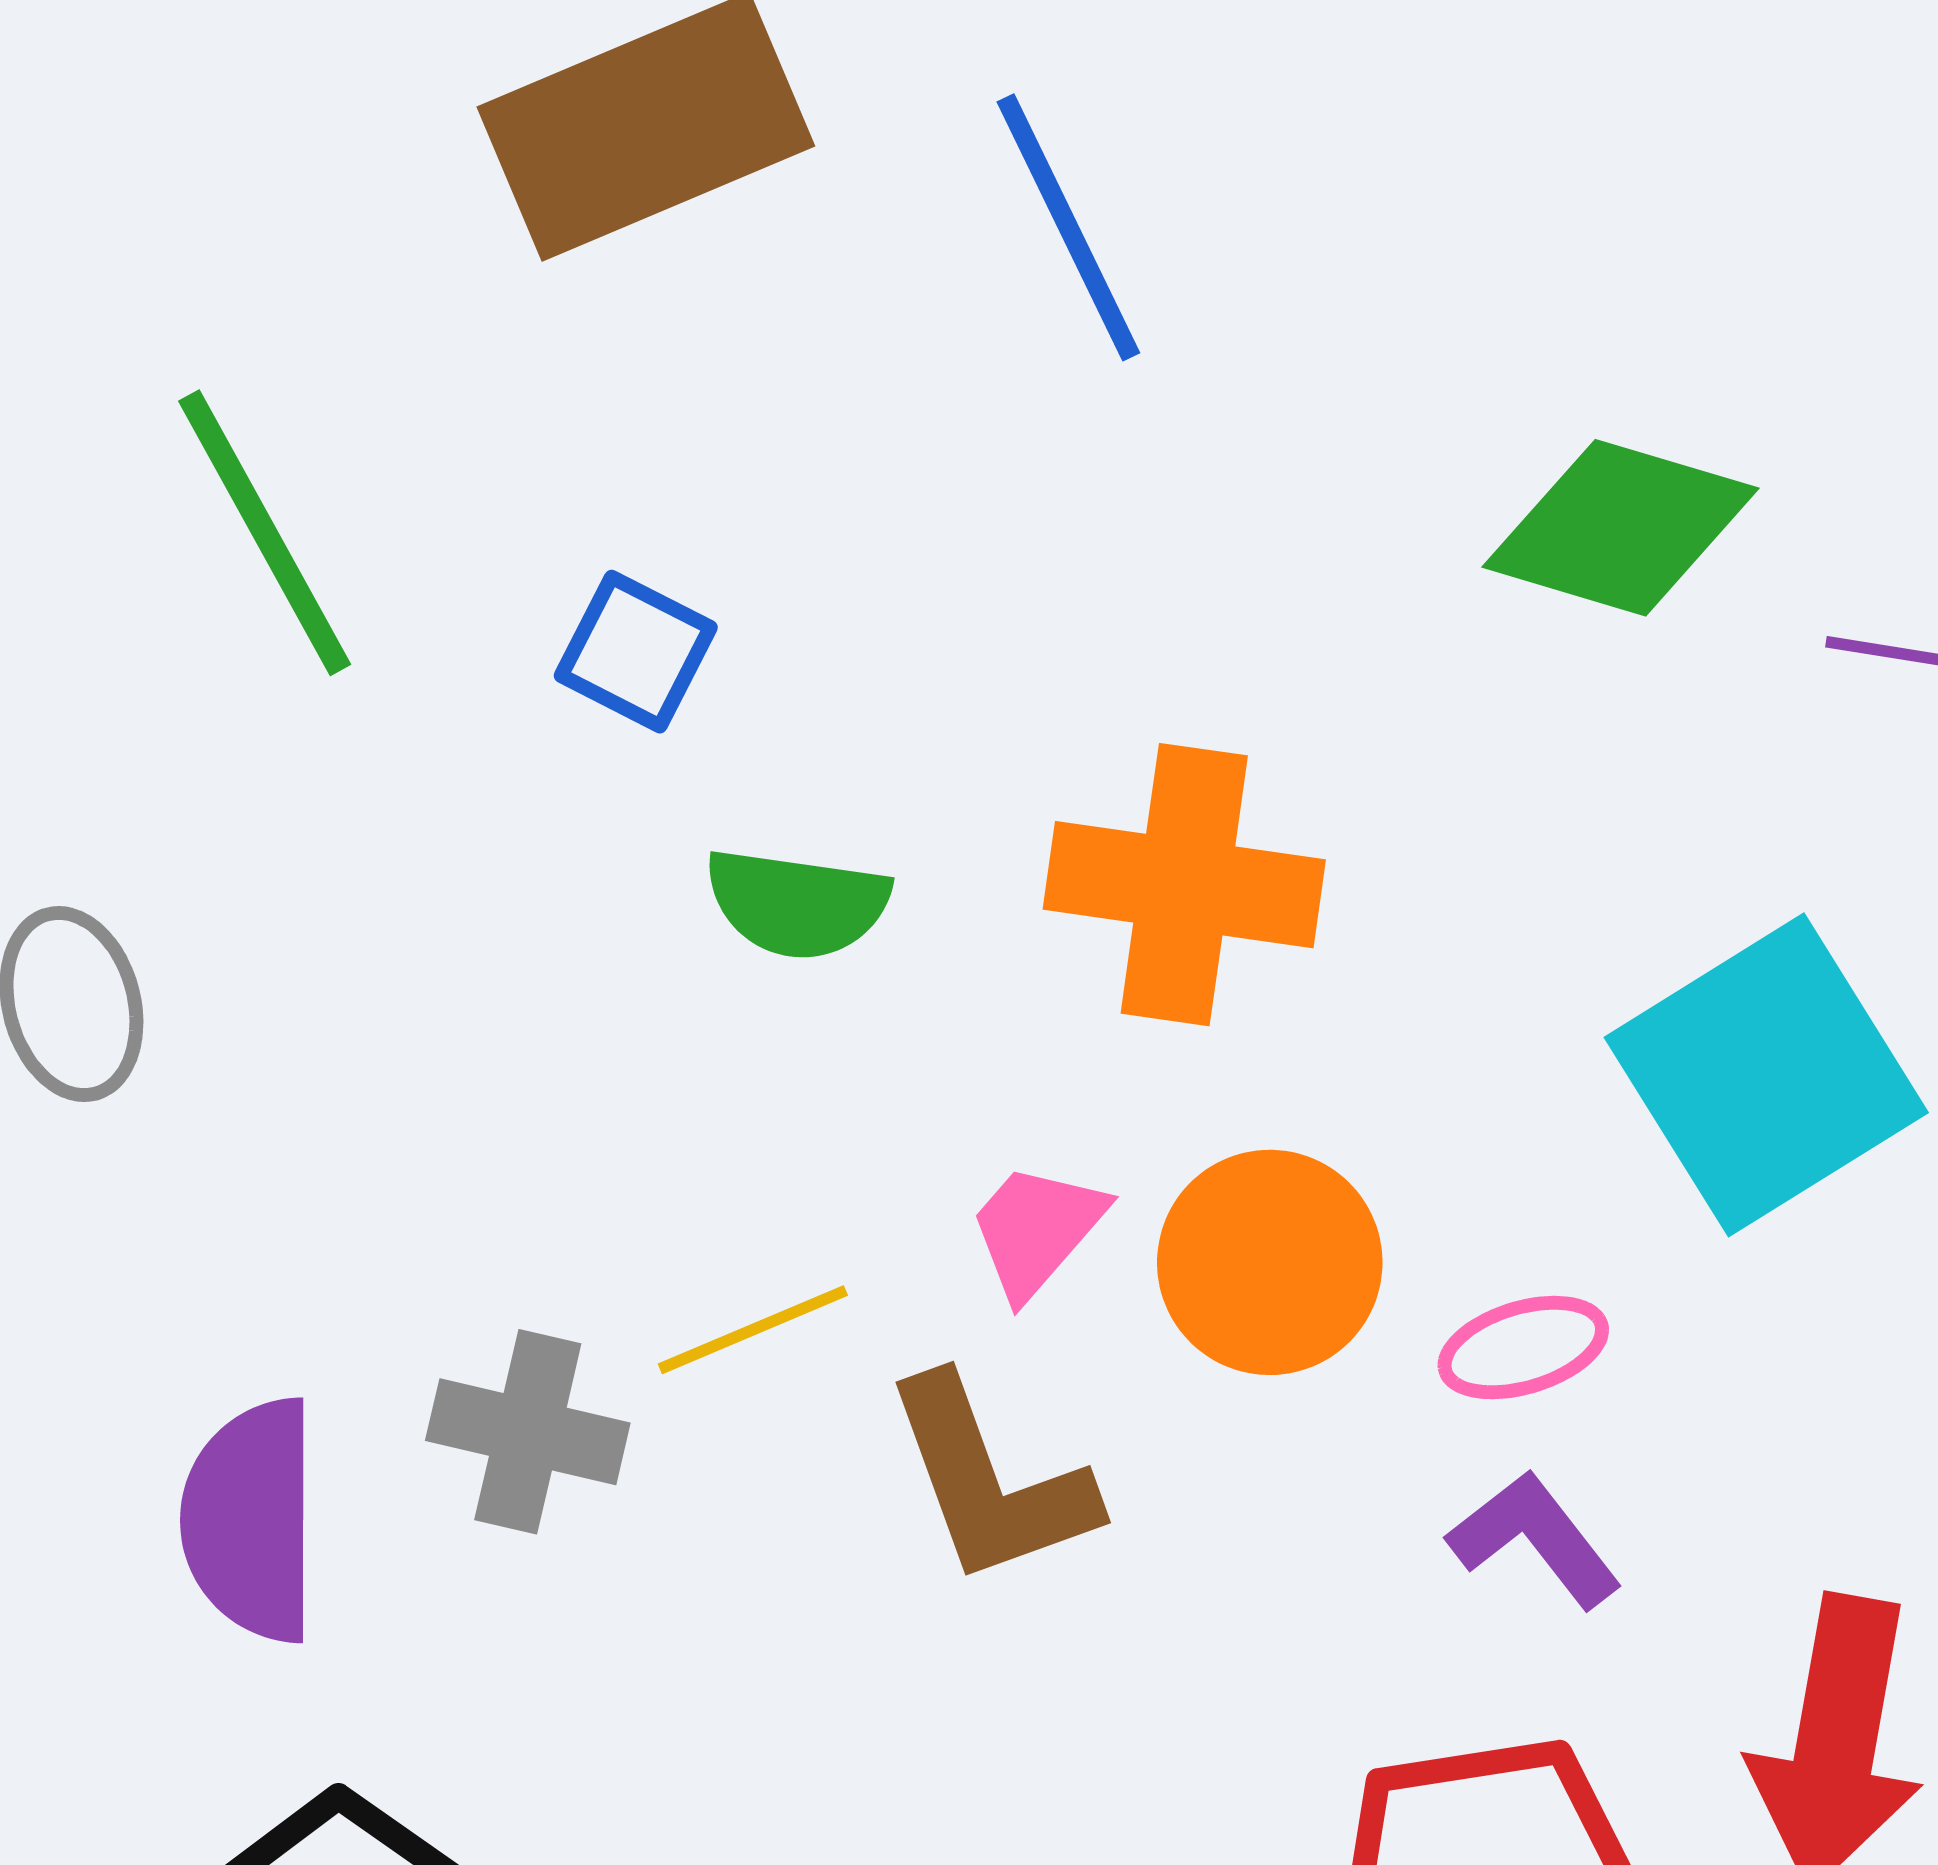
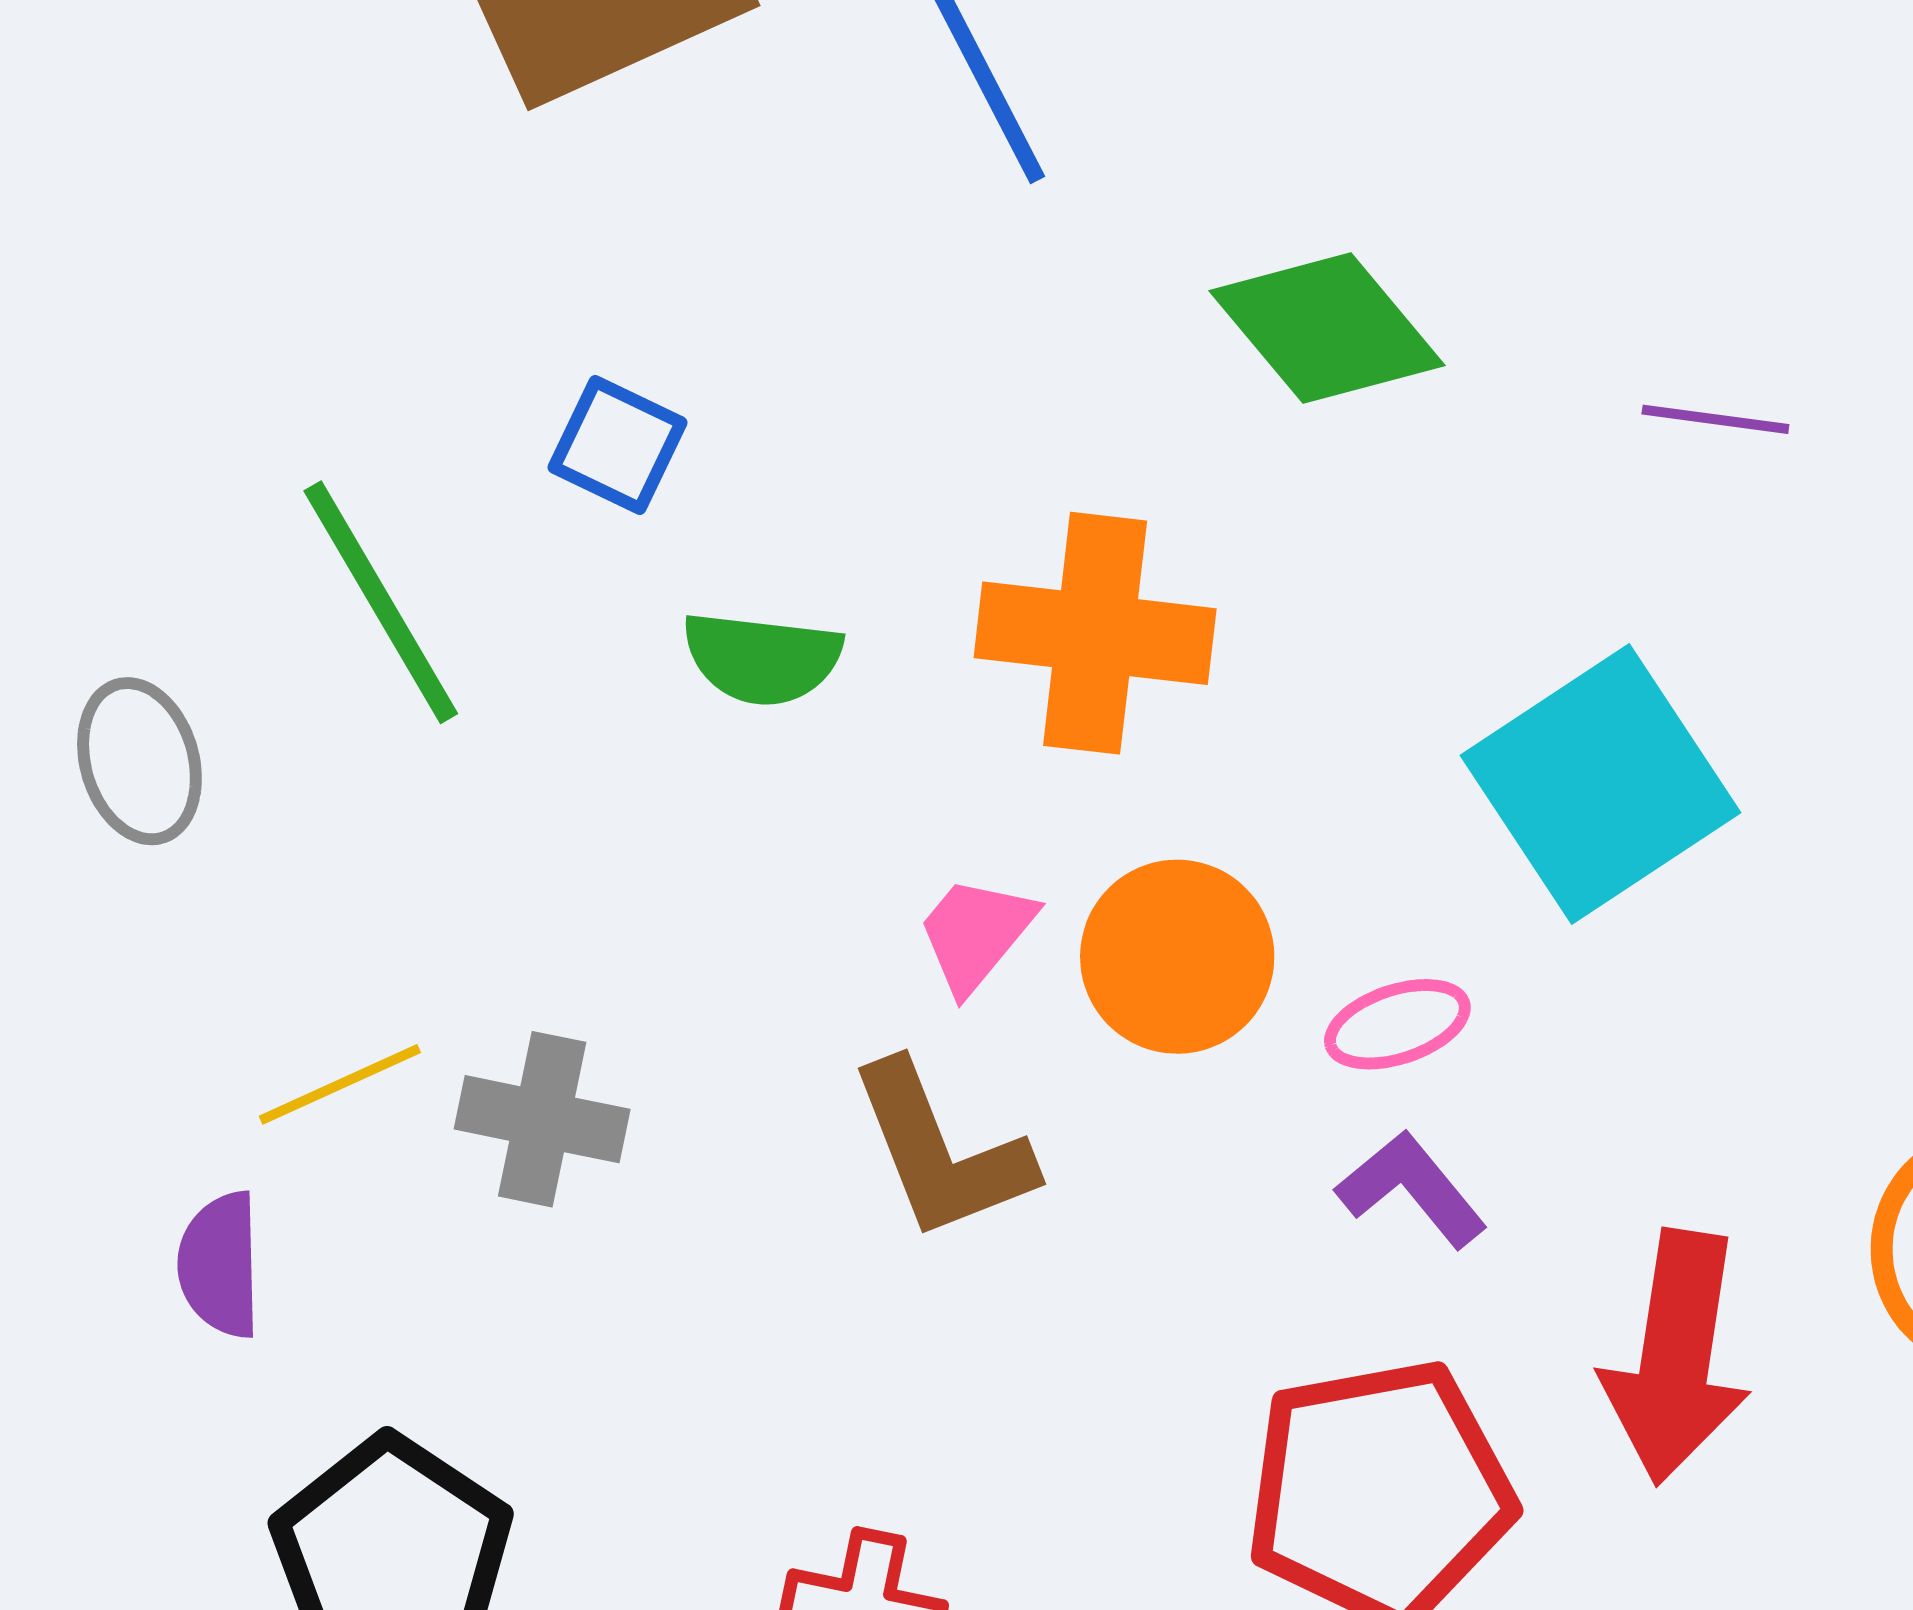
green diamond: (1621, 528) -> (1327, 328), moved, turned 35
green line: (265, 533) -> (381, 602), moved
yellow line: (753, 1330) -> (340, 1084), moved
purple semicircle: (251, 1520) -> (220, 1265), moved, size x0.7

